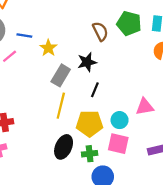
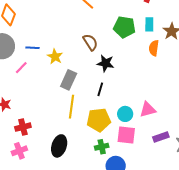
brown semicircle: (100, 31) -> (90, 42), moved
black star: (87, 62) -> (106, 63), moved, turned 30
pink triangle: (145, 107) -> (148, 110), moved
black ellipse: (64, 147) -> (59, 146), moved

